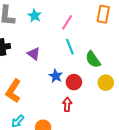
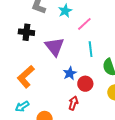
pink line: (67, 22) -> (84, 24), moved
purple triangle: (34, 54) -> (55, 47), size x1.5

